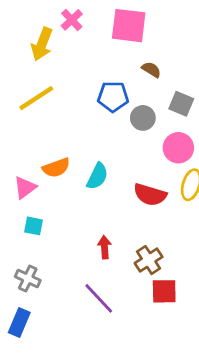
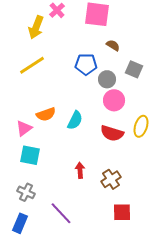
pink circle: (178, 148) -> (114, 100), moved
cyan square: (33, 226) -> (30, 155), size x1.5
red square: (164, 291) -> (122, 212), moved
purple line: (99, 298) -> (61, 213), moved

